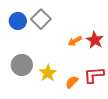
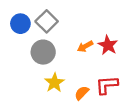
gray circle: (22, 65) -> (43, 52), moved

